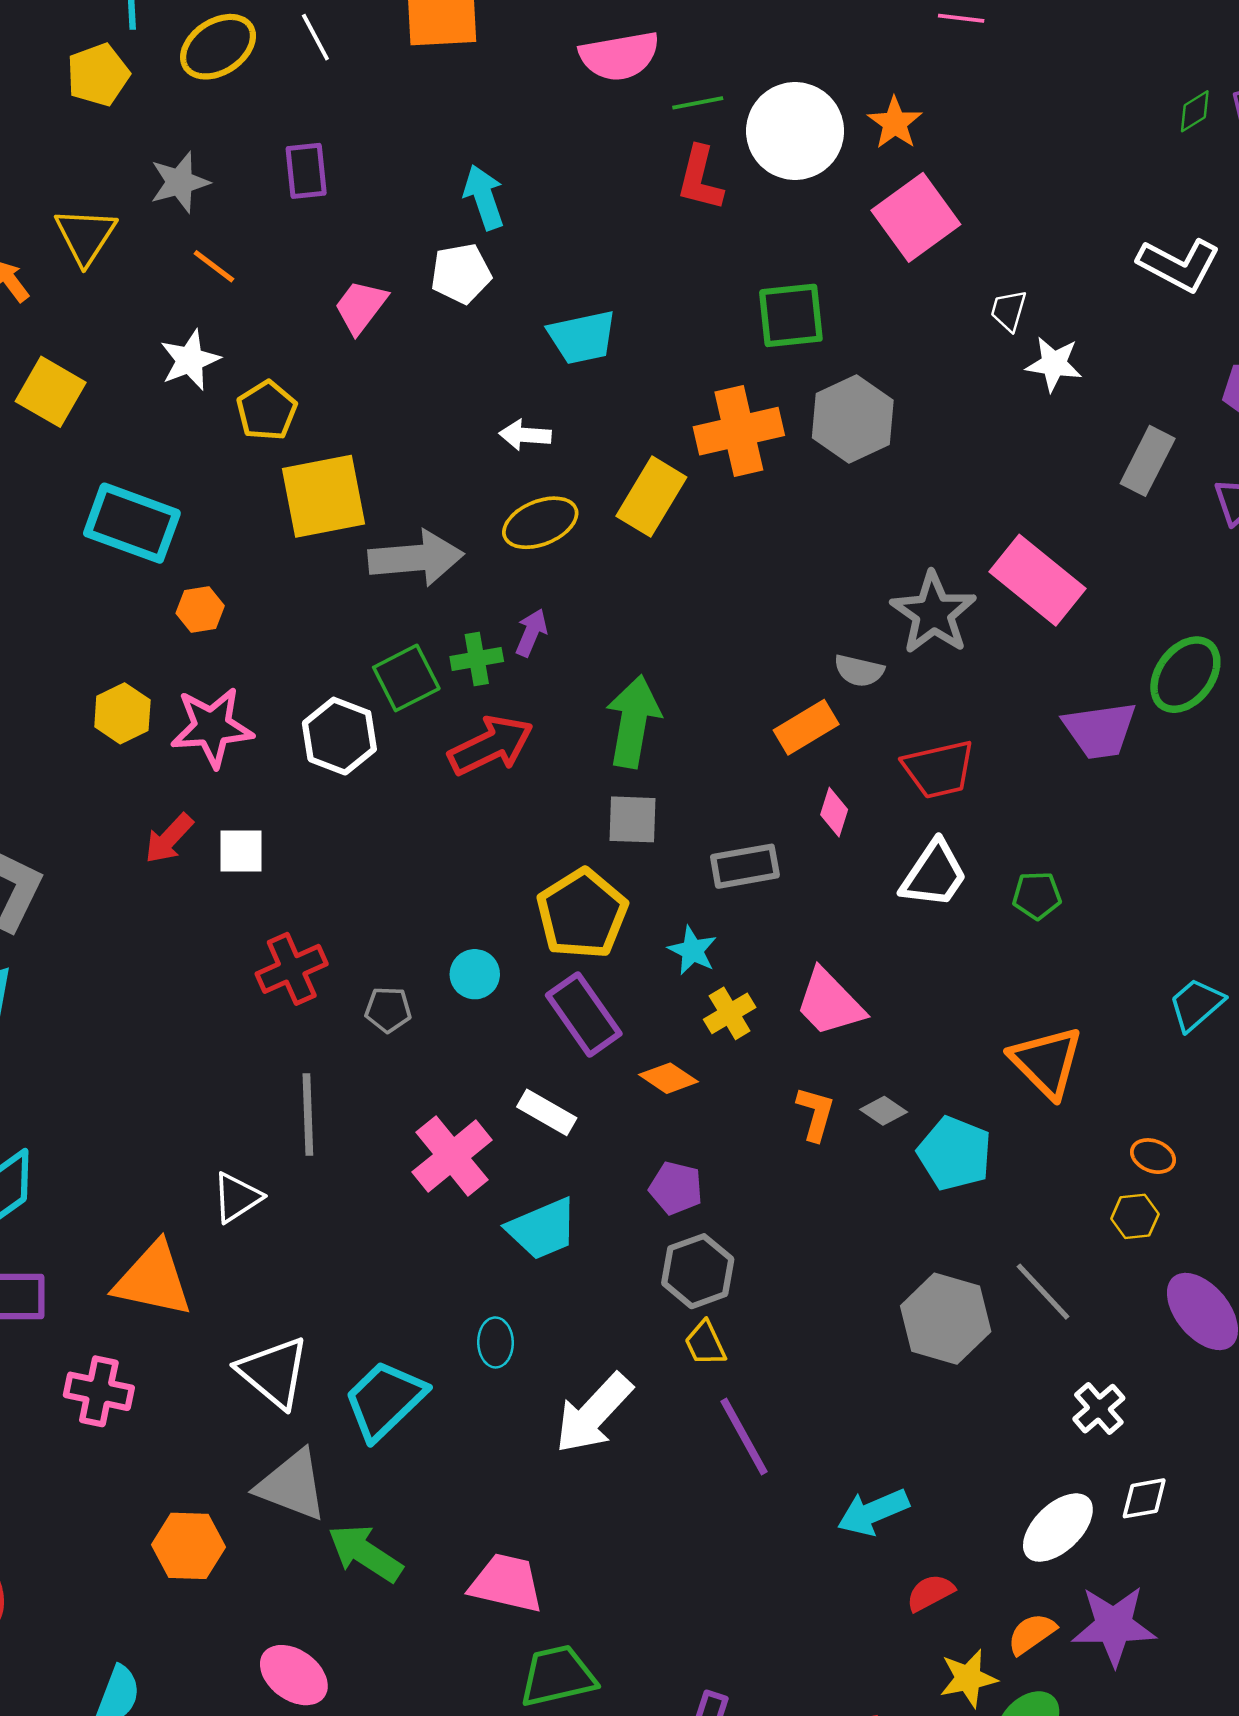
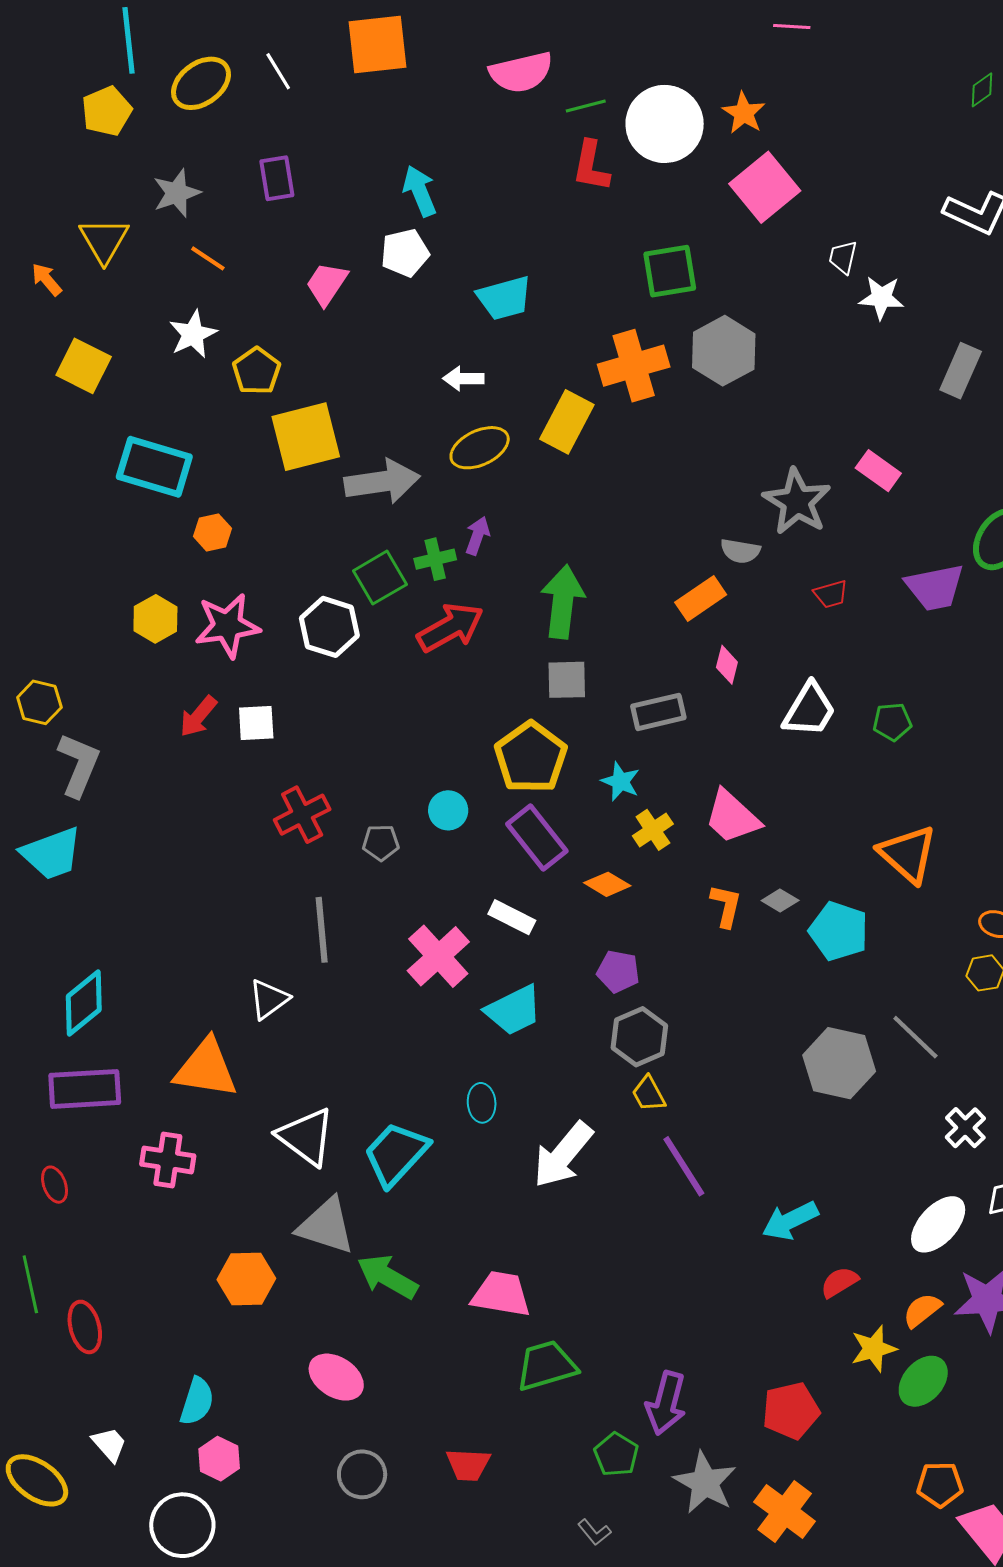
pink rectangle: (1037, 580) -> (878, 471), size x0.6
red trapezoid: (939, 769) -> (831, 594), moved, size x0.6

